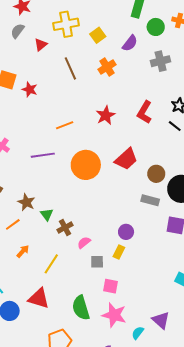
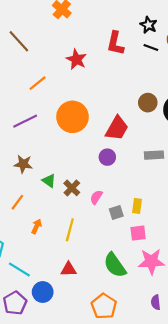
brown line: (70, 68) -> (19, 41), moved
red trapezoid: (126, 159) -> (117, 128), moved
gray rectangle: (150, 200) -> (154, 155), moved
brown star: (26, 202) -> (23, 164), moved
purple circle: (126, 232) -> (107, 157), moved
yellow rectangle: (119, 252) -> (137, 206), moved
red triangle: (39, 298) -> (69, 269), size x0.7

